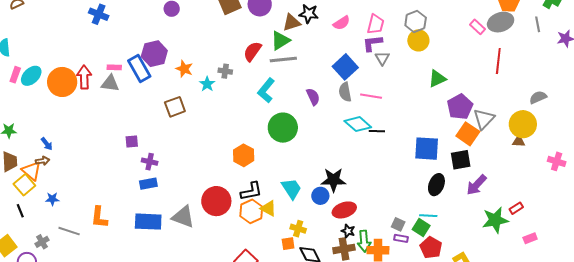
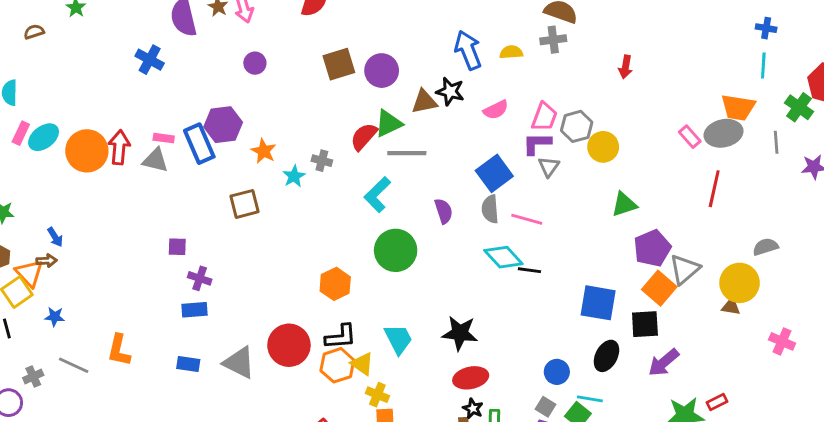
gray hexagon: (416, 21) -> (577, 126), moved
green triangle: (280, 41) -> (389, 123), moved
blue circle: (320, 196) -> (557, 372), moved
blue rectangle: (148, 222) -> (188, 364), size x0.6
yellow cross: (298, 229) -> (377, 395), moved

